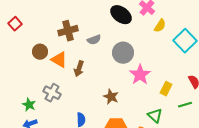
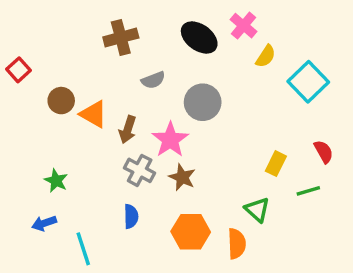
red square: (15, 24) -> (19, 70), moved
brown cross: (68, 31) -> (121, 37), moved
pink star: (140, 75) -> (170, 140), moved
gray cross: (52, 93) -> (140, 170), moved
green star: (29, 105) -> (56, 181), moved

